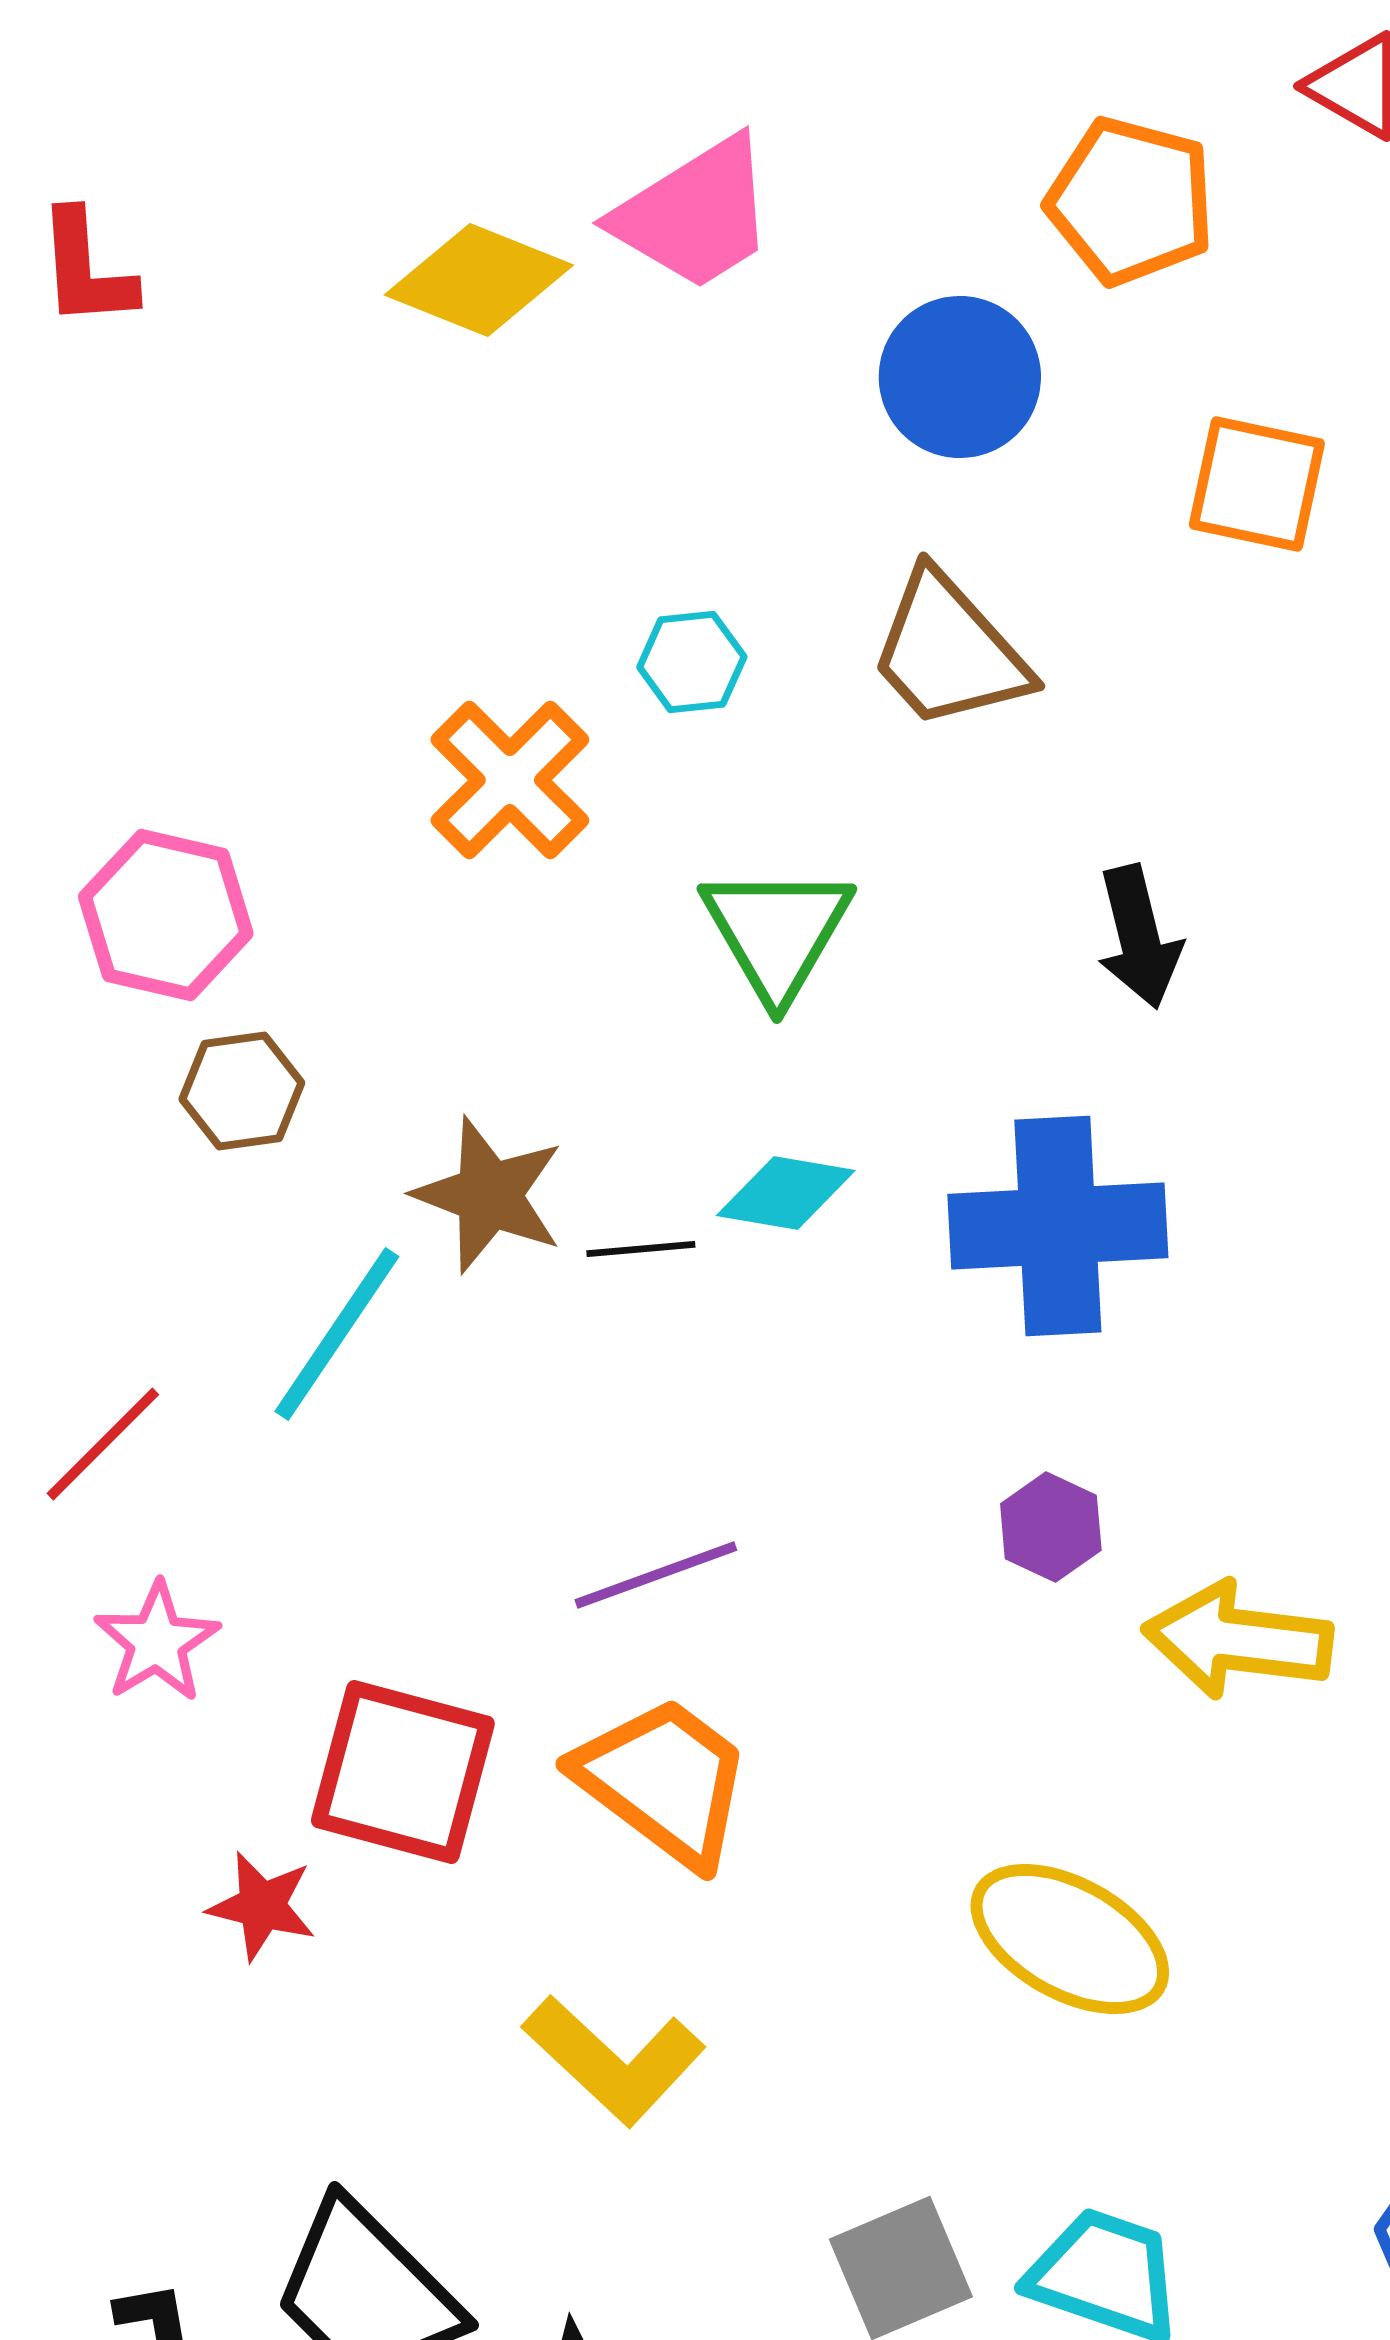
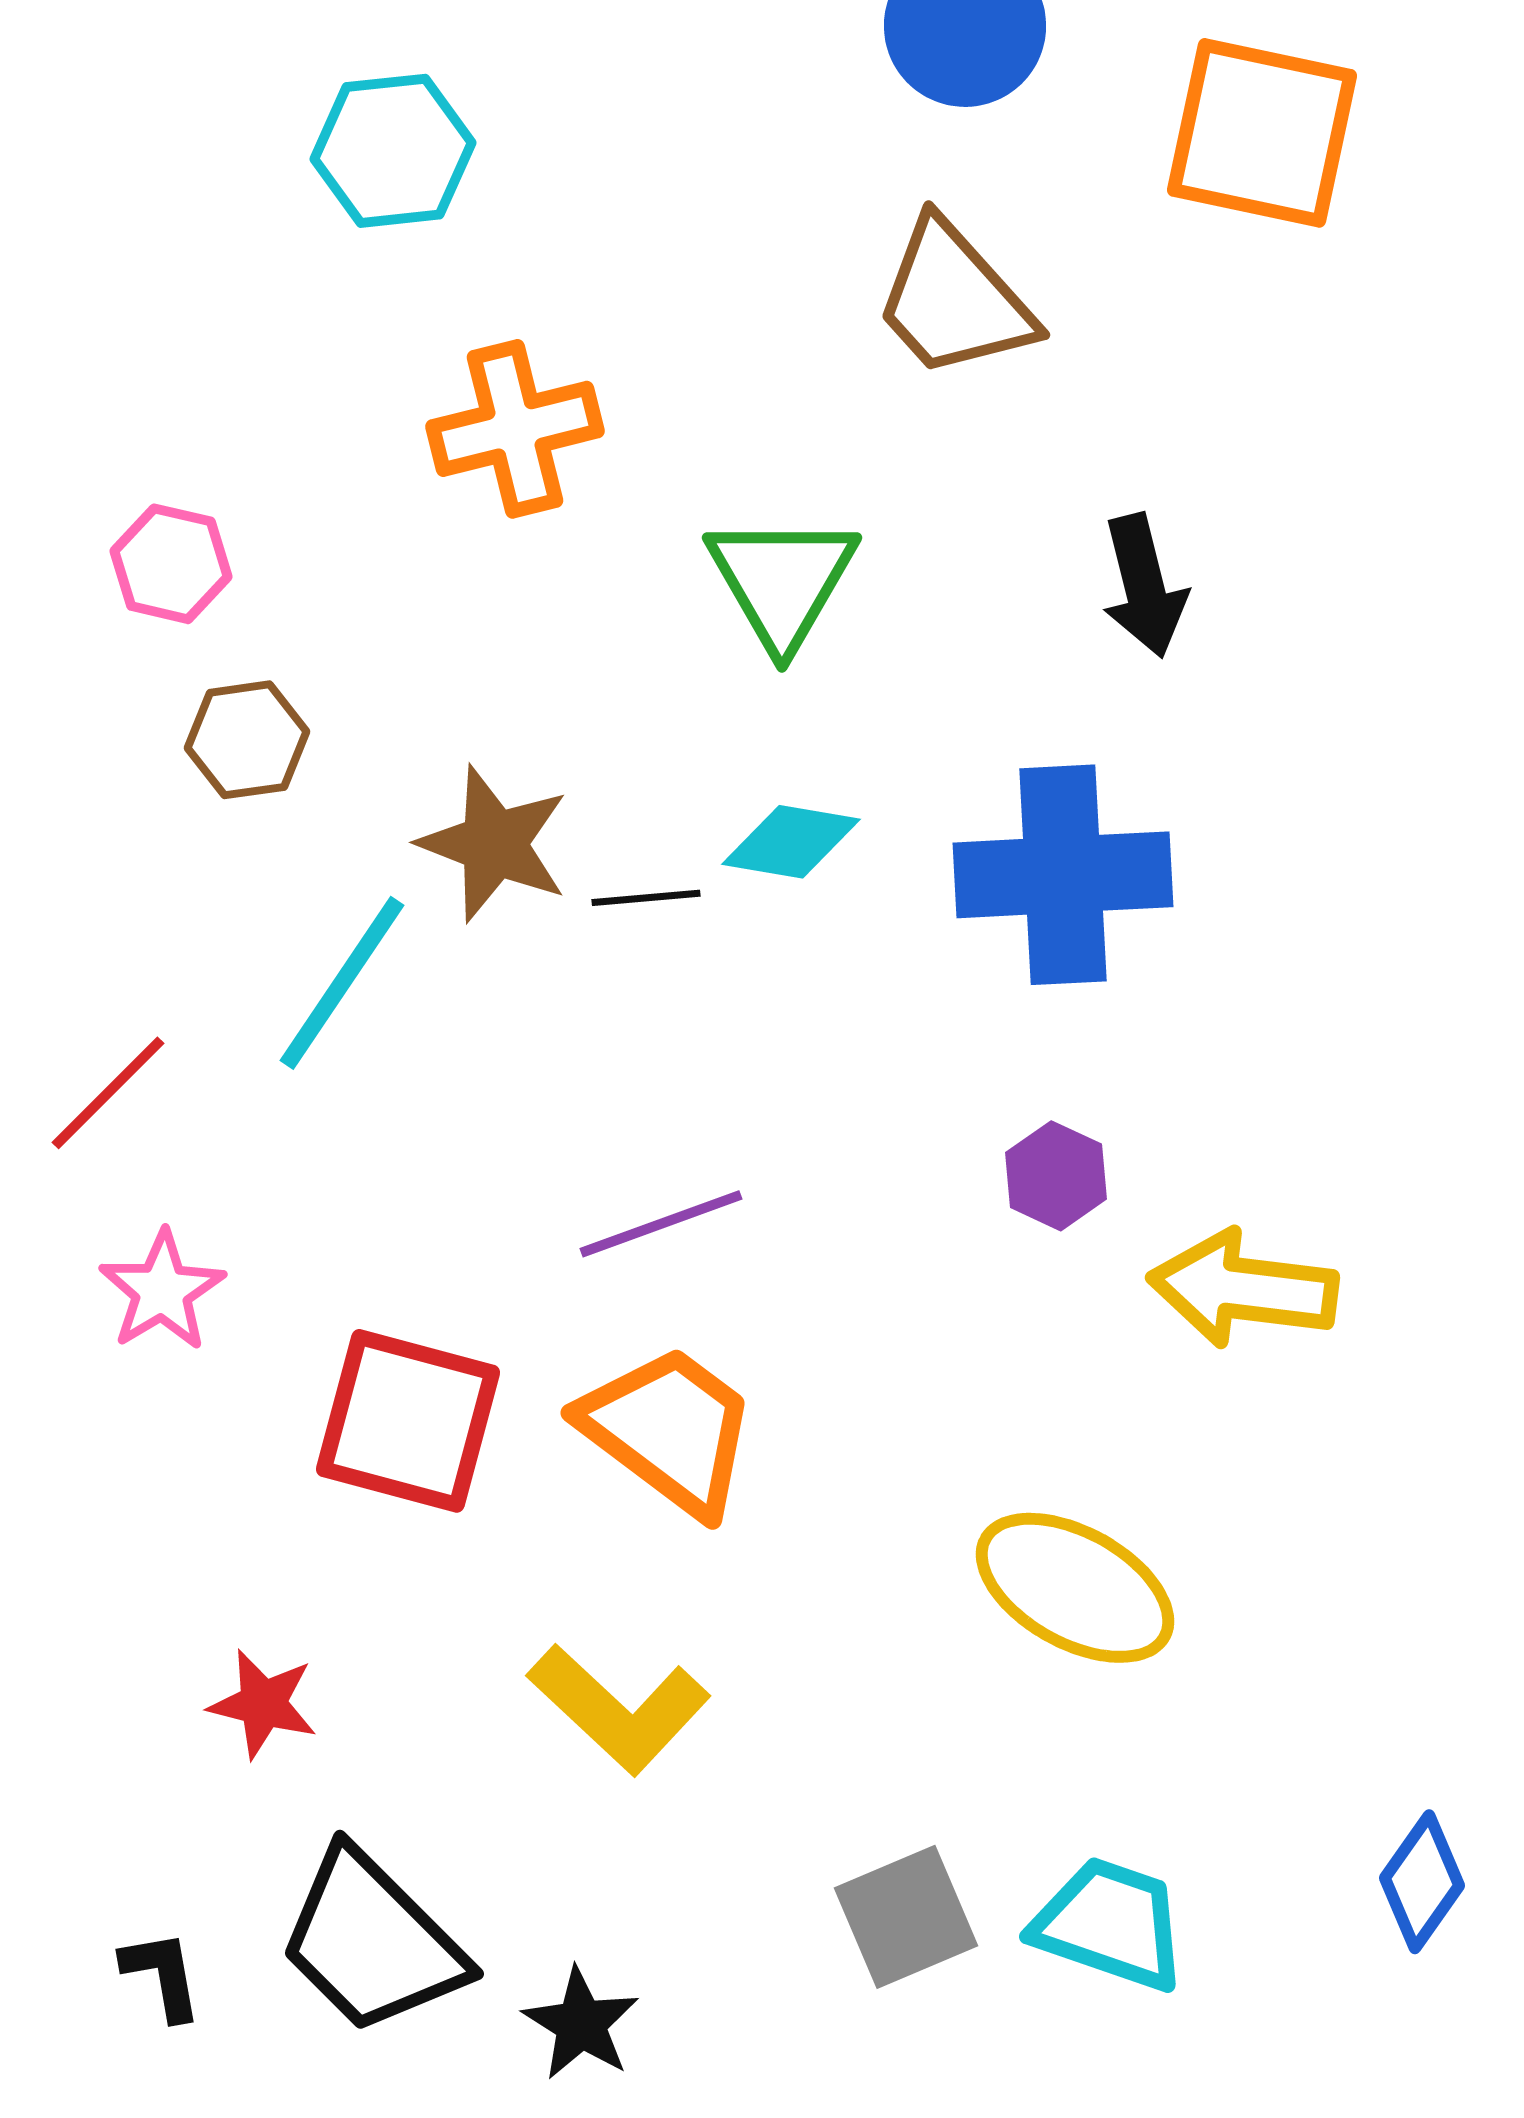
orange square: (1257, 484) -> (1262, 133), size x1.4
cyan hexagon: (692, 662) -> (393, 151), moved, size x1.5
orange cross: (510, 780) -> (515, 429), turned 31
pink hexagon: (166, 915) -> (171, 564), size x0.7
red star: (262, 1906) -> (263, 1704), moved

